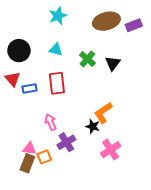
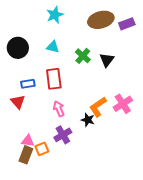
red triangle: (13, 79) -> (18, 102), moved
pink arrow: (51, 122) -> (59, 109), moved
pink cross: (111, 150) -> (123, 104), moved

